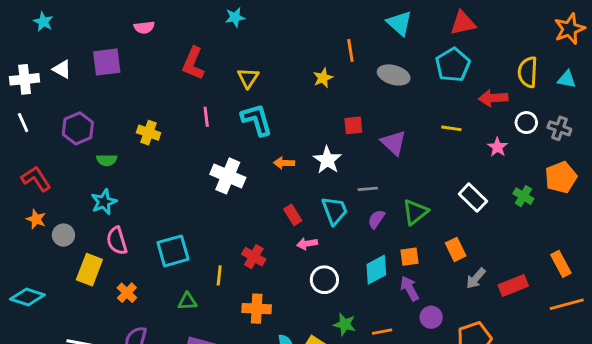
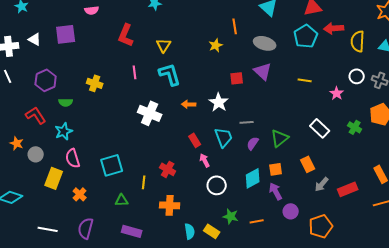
red arrow: (493, 98) -> (334, 28), moved
purple triangle: (394, 143) -> (263, 71), moved
red L-shape: (36, 179) -> (36, 115), moved
pink arrow: (307, 244) -> (205, 160), turned 72

